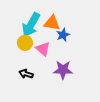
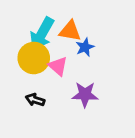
yellow circle: (25, 43) -> (34, 58), size x1.5

